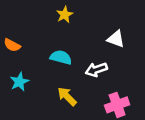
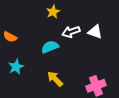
cyan semicircle: (61, 57) -> (50, 47), turned -36
white arrow: (96, 70) -> (71, 32), moved

